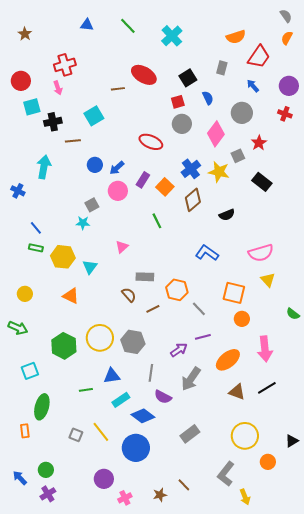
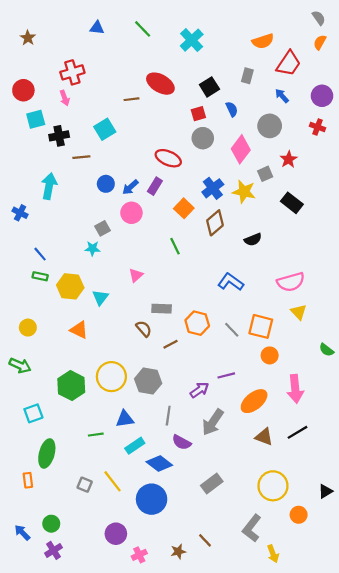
purple rectangle: (143, 180) -> (155, 186), moved
gray line: (199, 309) -> (232, 330), moved

